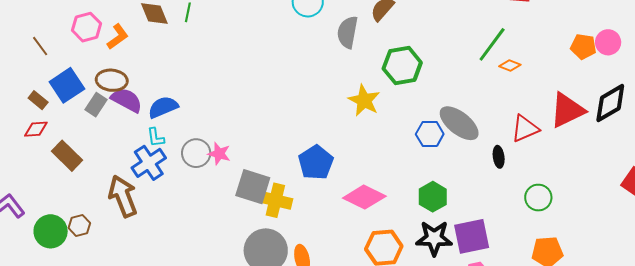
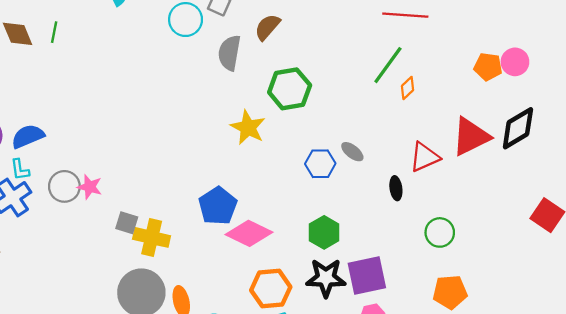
orange diamond: (510, 66) -> (408, 88), turned -65
gray ellipse: (459, 123) -> (352, 152), size x0.5
blue pentagon: (316, 162) -> (218, 206), moved
gray square: (253, 187) -> (127, 223), size x0.6

